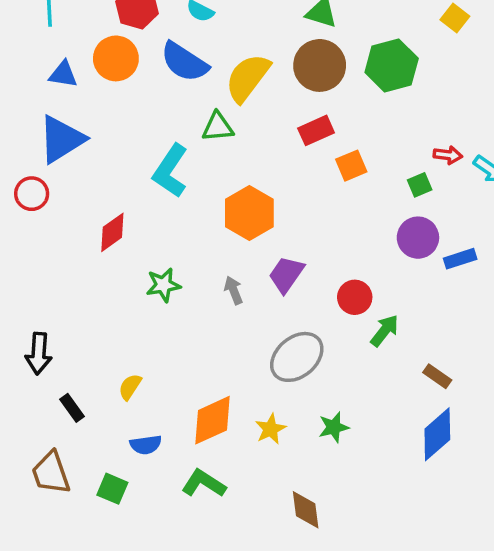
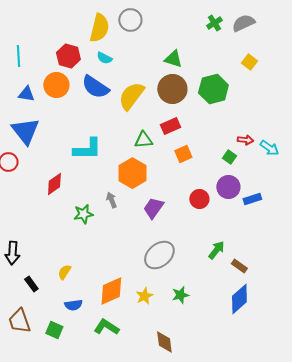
green triangle: (218, 127) -> (143, 140), moved
blue triangle: (61, 139) -> (25, 131), turned -36
orange square: (351, 166) -> (183, 154), moved
cyan L-shape: (170, 171) -> (87, 149), turned -124
green square: (420, 185) -> (229, 157), turned -32
gray arrow: (234, 290) -> (111, 200), moved
red circle: (355, 297) -> (199, 199), moved
green arrow: (385, 331) -> (216, 250), moved

